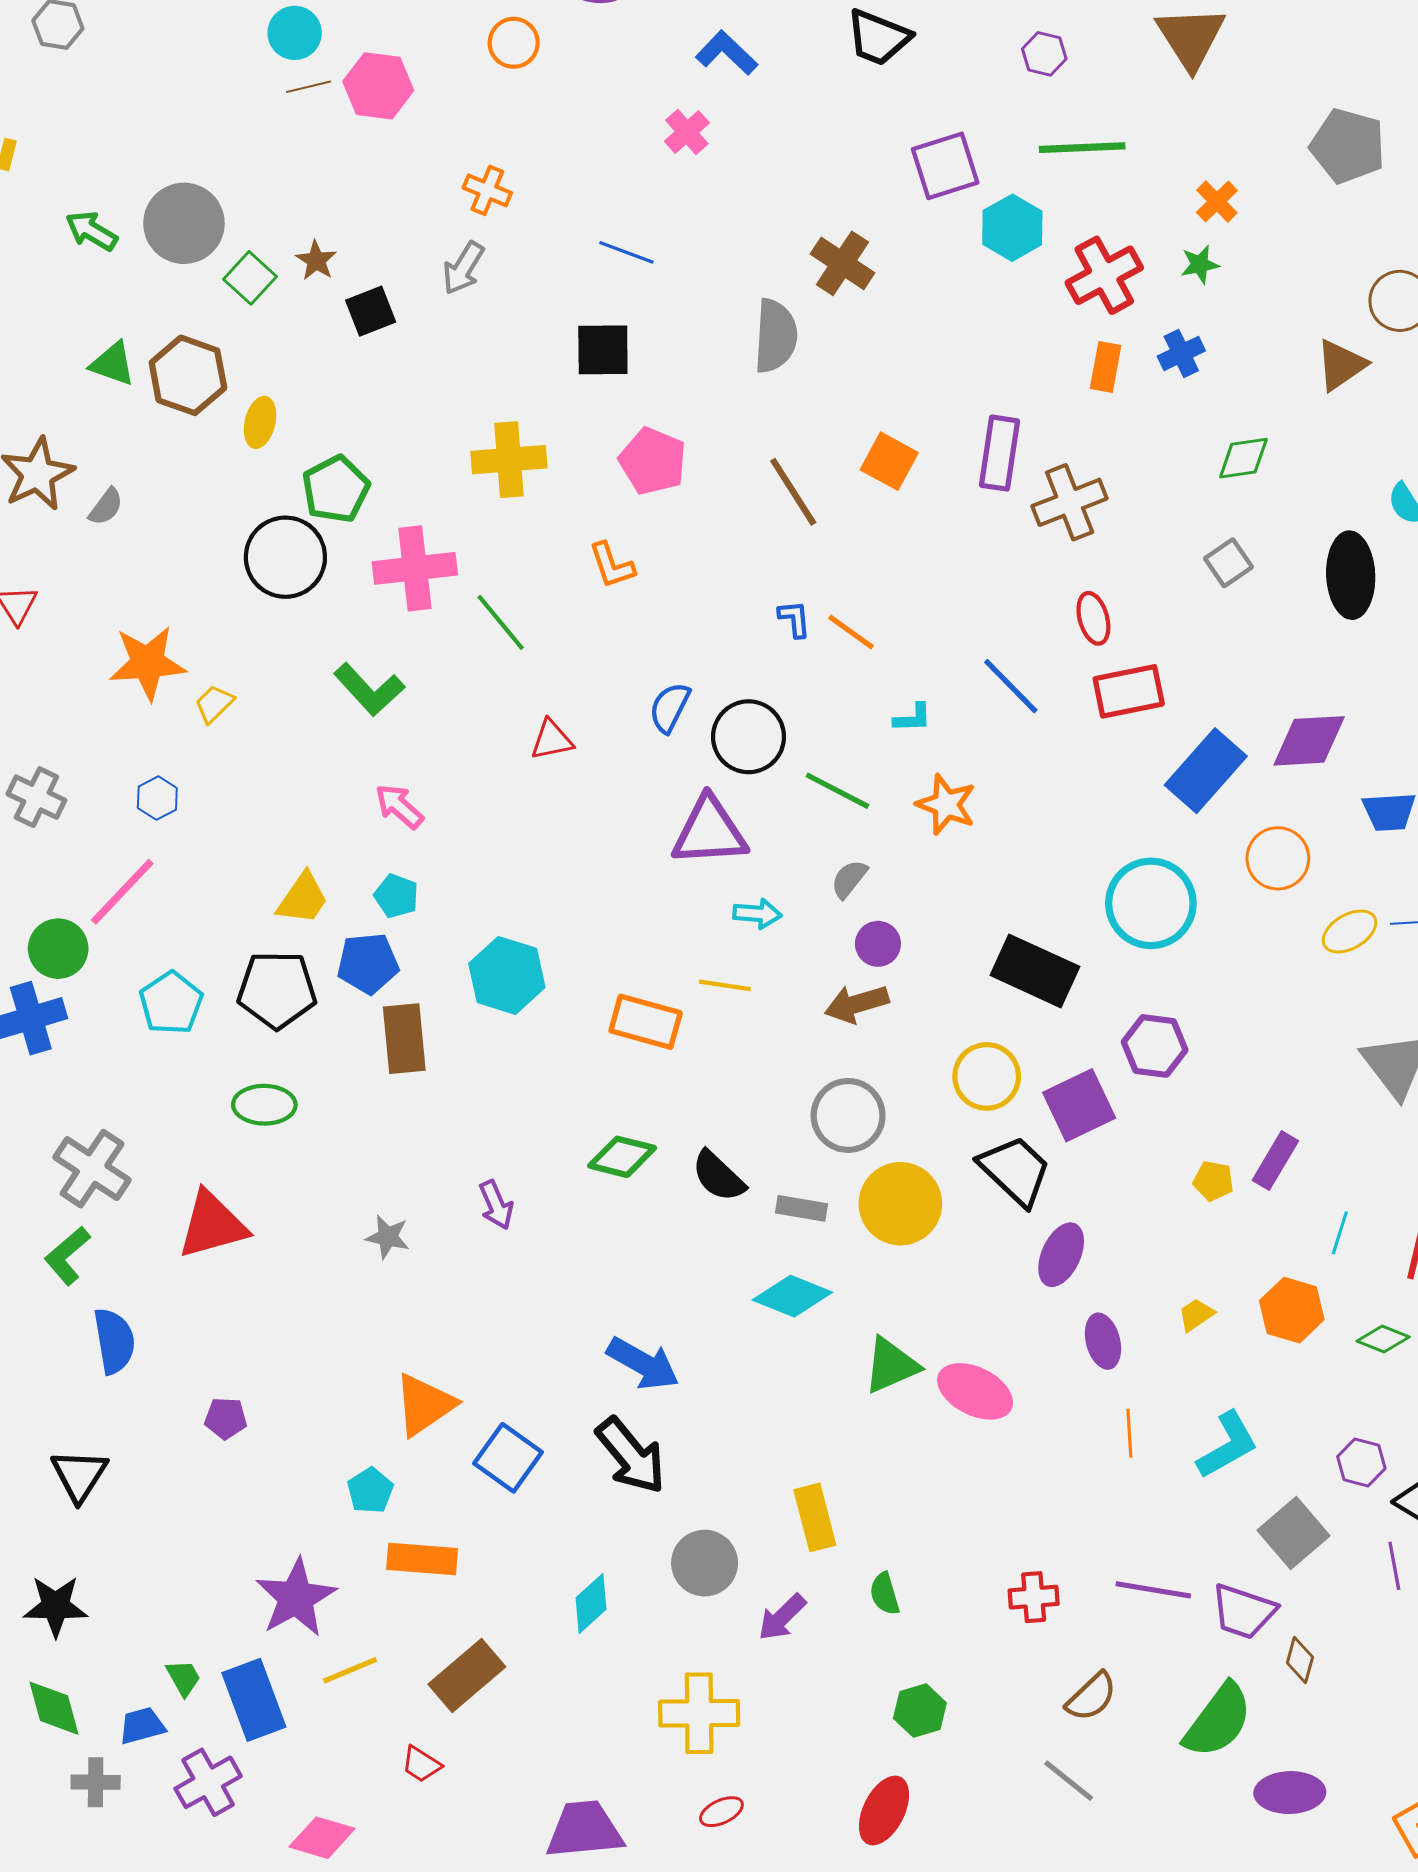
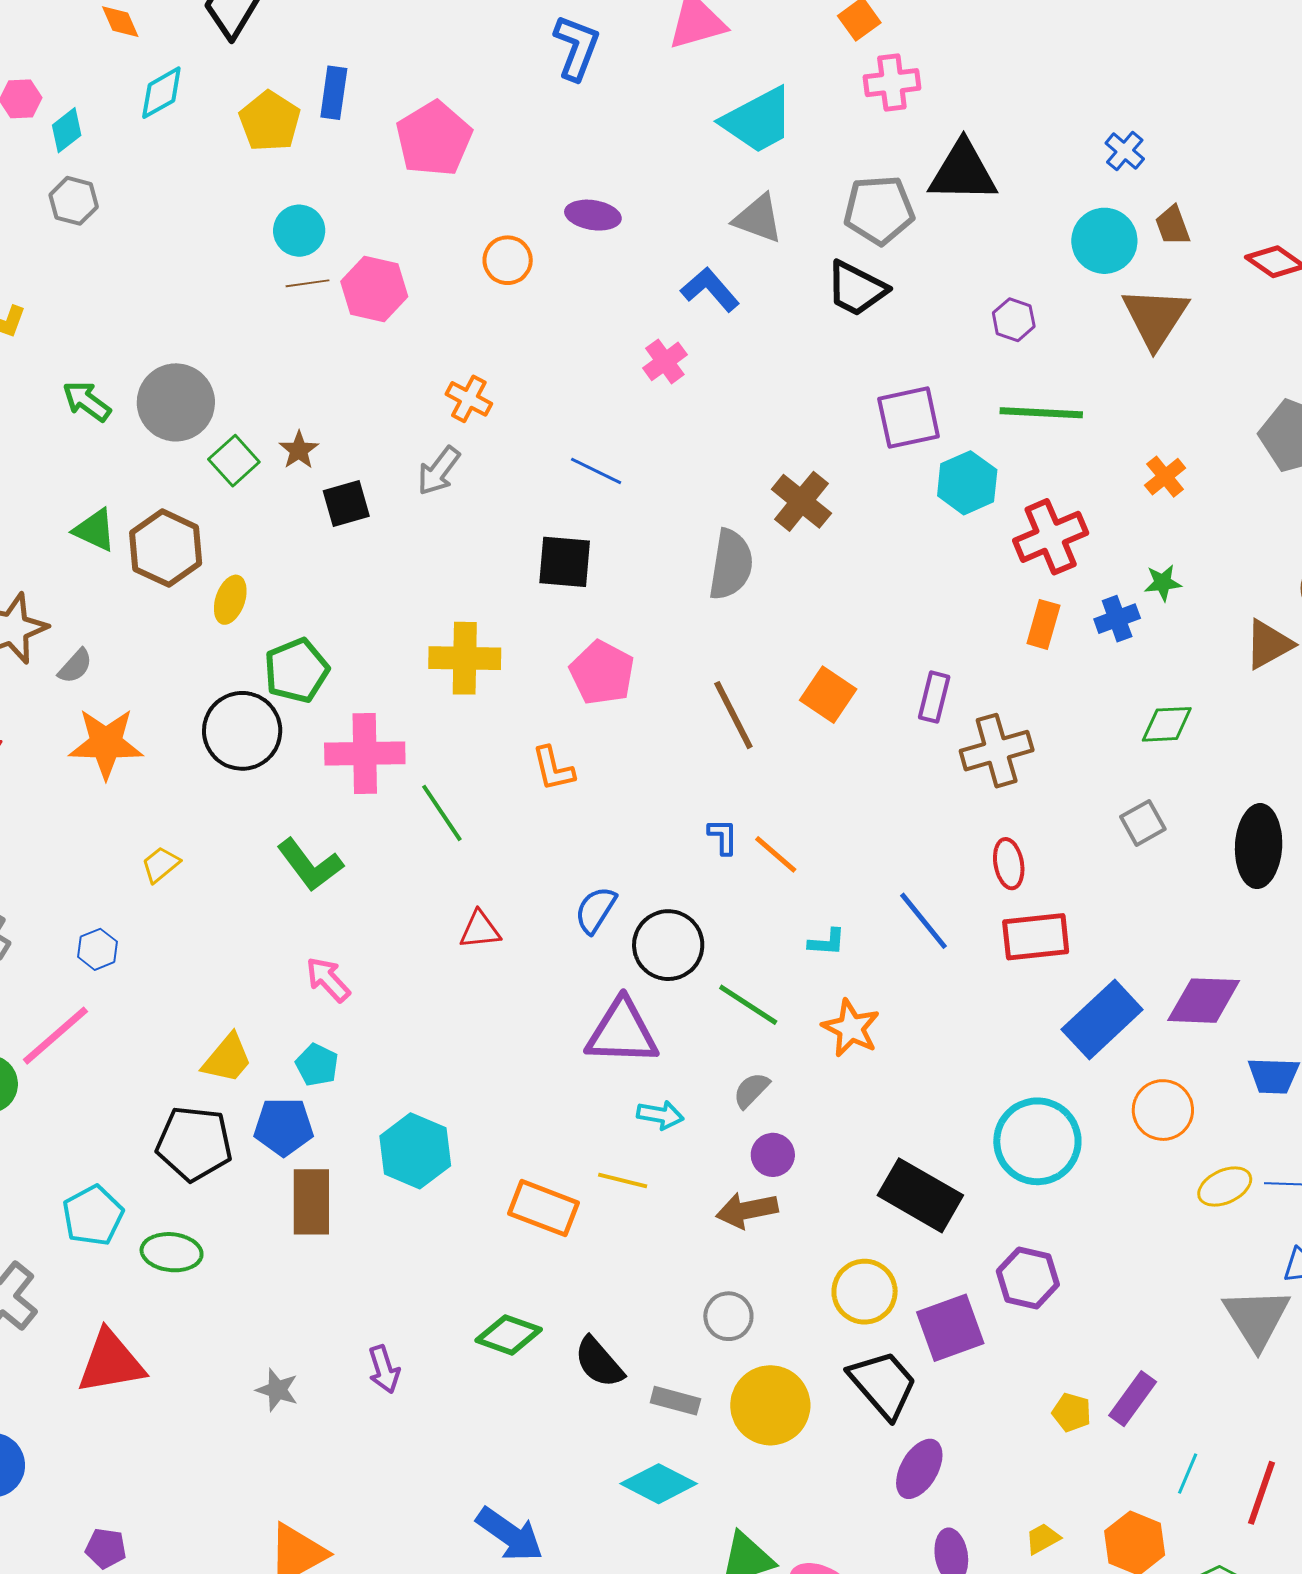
green star: (1200, 264) -> (1163, 583), moved
purple rectangle: (999, 453) -> (934, 697), size x0.7
orange star: (148, 663) -> (106, 743), moved
cyan pentagon: (171, 1003) -> (93, 1216), moved
gray circle: (848, 1115) -> (728, 1316), size x0.7

